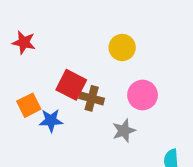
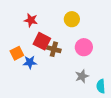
red star: (24, 42) -> (31, 20), moved
gray star: (124, 131) -> (82, 76), moved

